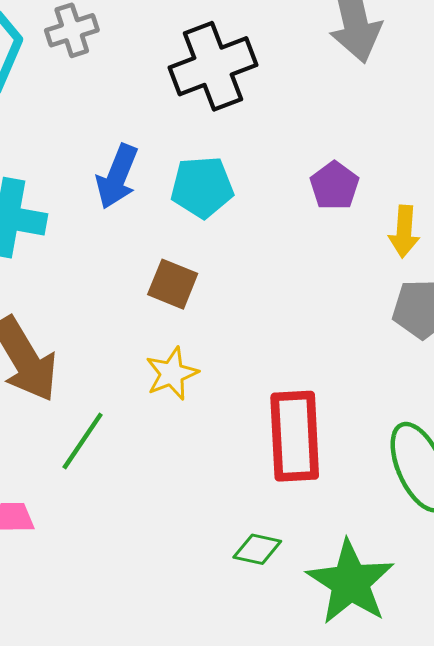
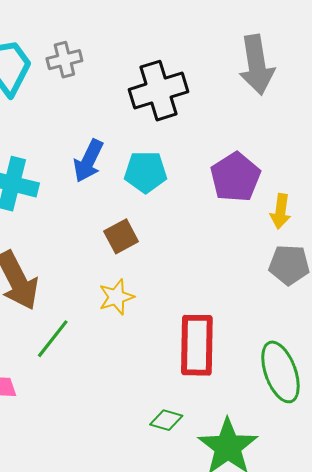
purple pentagon: (334, 186) -> (235, 177), size x1.5
brown square: (173, 284) -> (121, 236), turned 36

